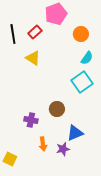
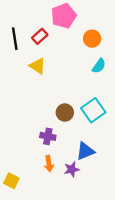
cyan square: (82, 82) -> (93, 110), moved
brown circle: (57, 109) -> (65, 113), moved
purple cross: (31, 120) -> (48, 136), moved

